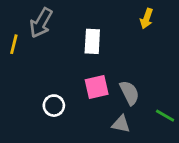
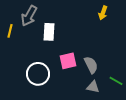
white rectangle: (92, 41) -> (49, 32), moved
white circle: (54, 106) -> (38, 74), size x1.5
gray triangle: (121, 124) -> (93, 87), moved

